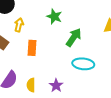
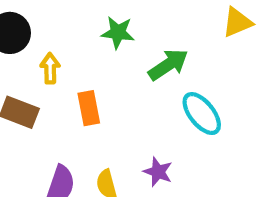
green arrow: (74, 37) -> (168, 65), turned 36
cyan ellipse: (83, 64) -> (202, 114), turned 60

